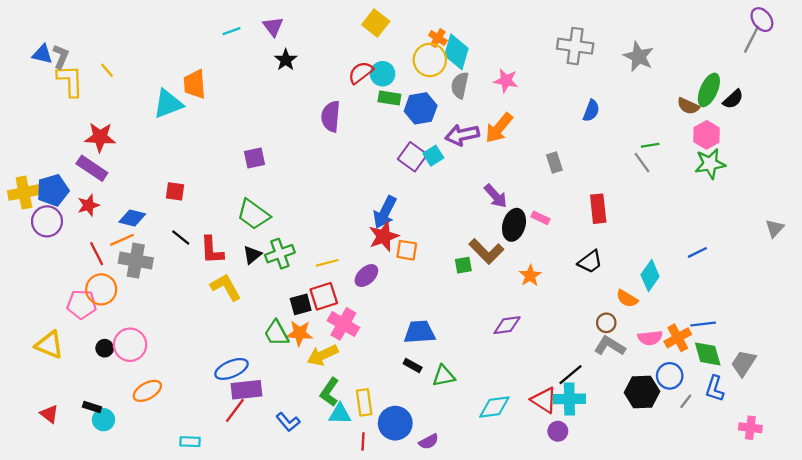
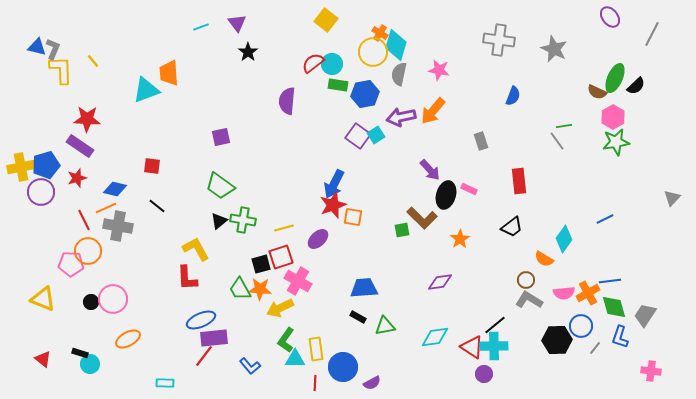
purple ellipse: (762, 20) -> (610, 17), moved
red L-shape: (212, 250) -> (187, 278), moved
green cross: (280, 254) -> (243, 220), turned 30
cyan diamond: (494, 407) -> (435, 337), moved

